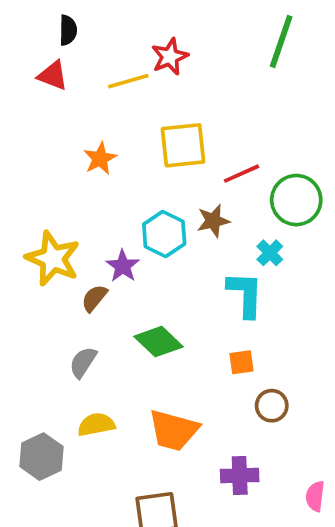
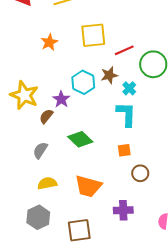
cyan cross: (270, 253) -> (129, 88), moved
gray hexagon: (42, 457) -> (38, 217), moved

